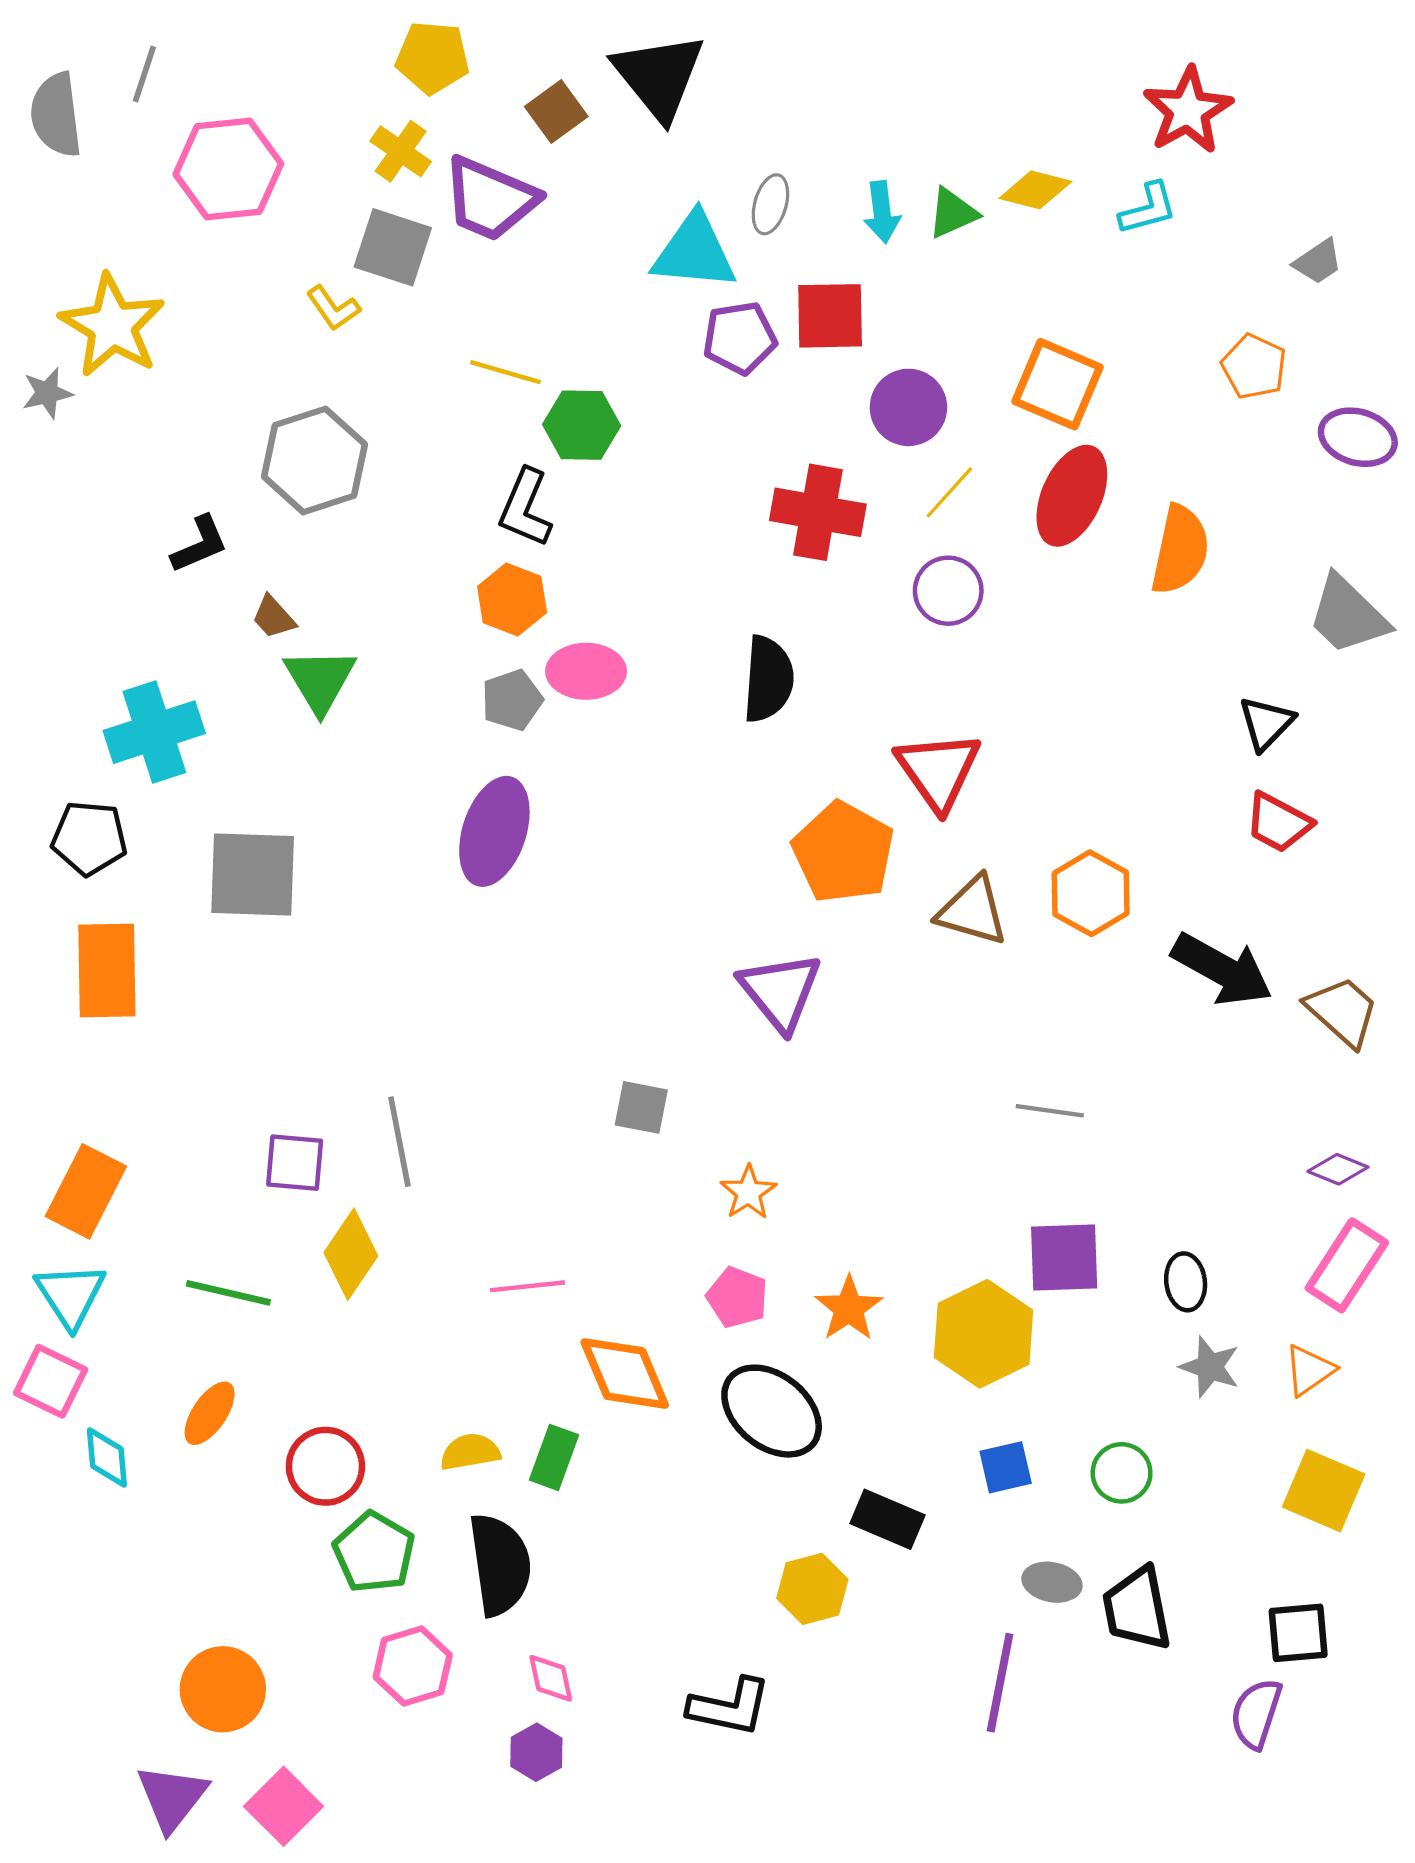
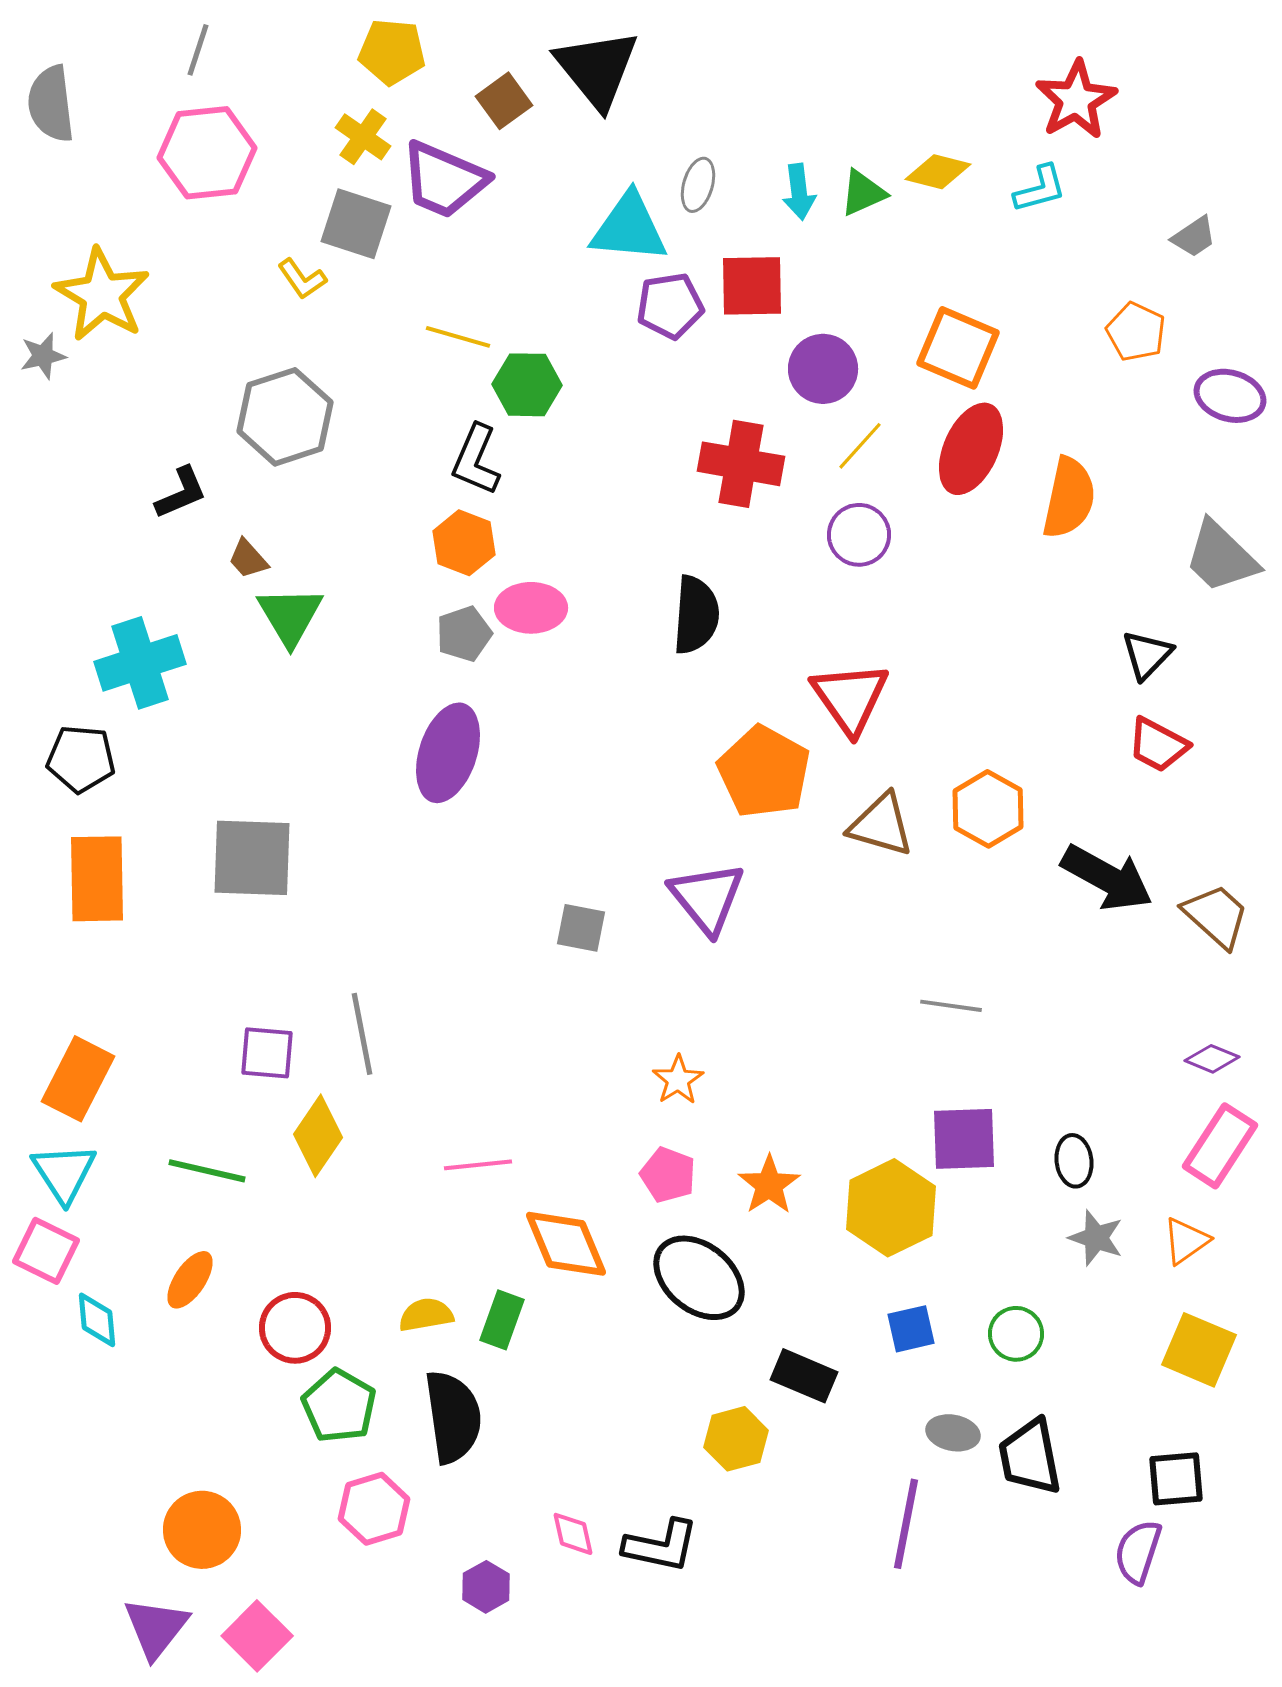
gray line: (144, 74) -> (198, 50), moved
gray square: (253, 874) -> (252, 858), moved
gray square: (641, 1107) -> (581, 928), moved
pink diamond: (551, 1678) -> (573, 1534), moved

